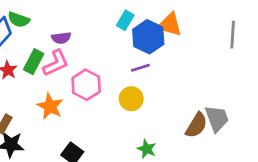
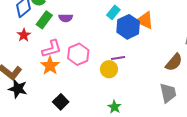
green rectangle: (34, 62) -> (44, 20), moved
pink L-shape: (56, 63) -> (52, 49), moved
purple line: (140, 68) -> (118, 58), moved
brown semicircle: (196, 125) -> (174, 62), moved

